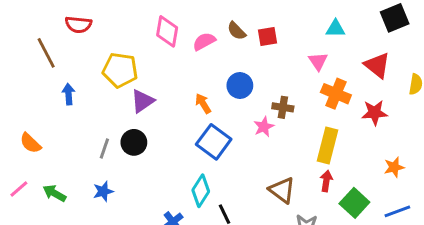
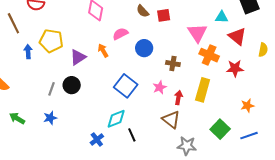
cyan triangle: (336, 29) -> (222, 17), moved
pink semicircle: (204, 41) -> (120, 34), moved
pink triangle: (318, 61) -> (197, 33), size x1.5
yellow pentagon: (120, 70) -> (51, 41), moved
orange arrow: (203, 103) -> (103, 51), moved
pink star: (264, 127) -> (160, 87), moved
red arrow: (326, 181) -> (178, 98), moved
cyan diamond: (201, 191) -> (116, 119), turned 35

